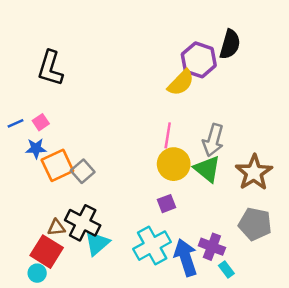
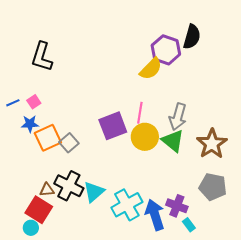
purple square: (166, 204) -> (113, 126), moved, size x1.8
cyan triangle: (97, 243) -> (94, 192), moved

